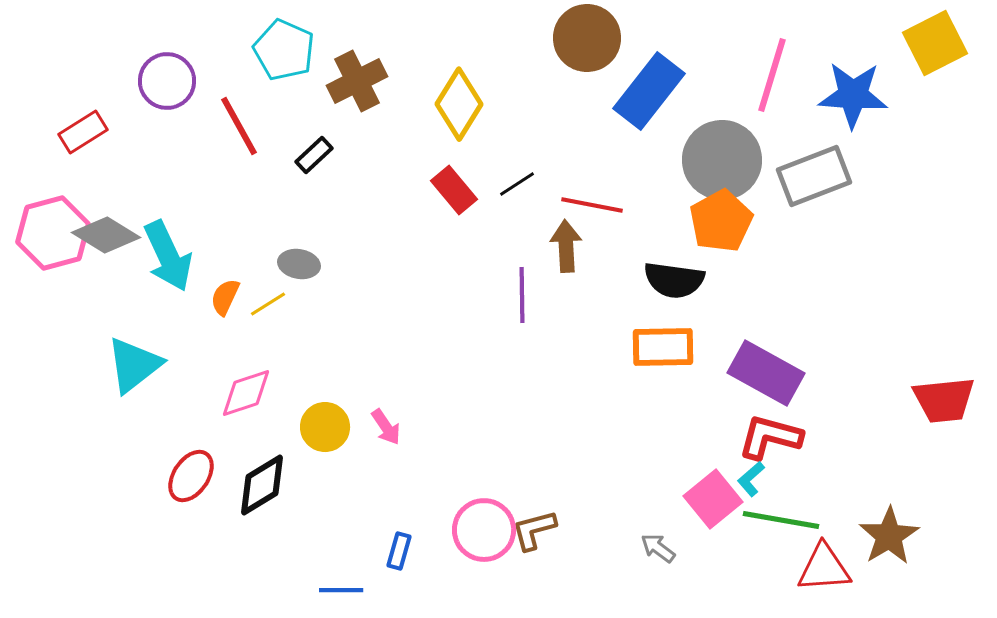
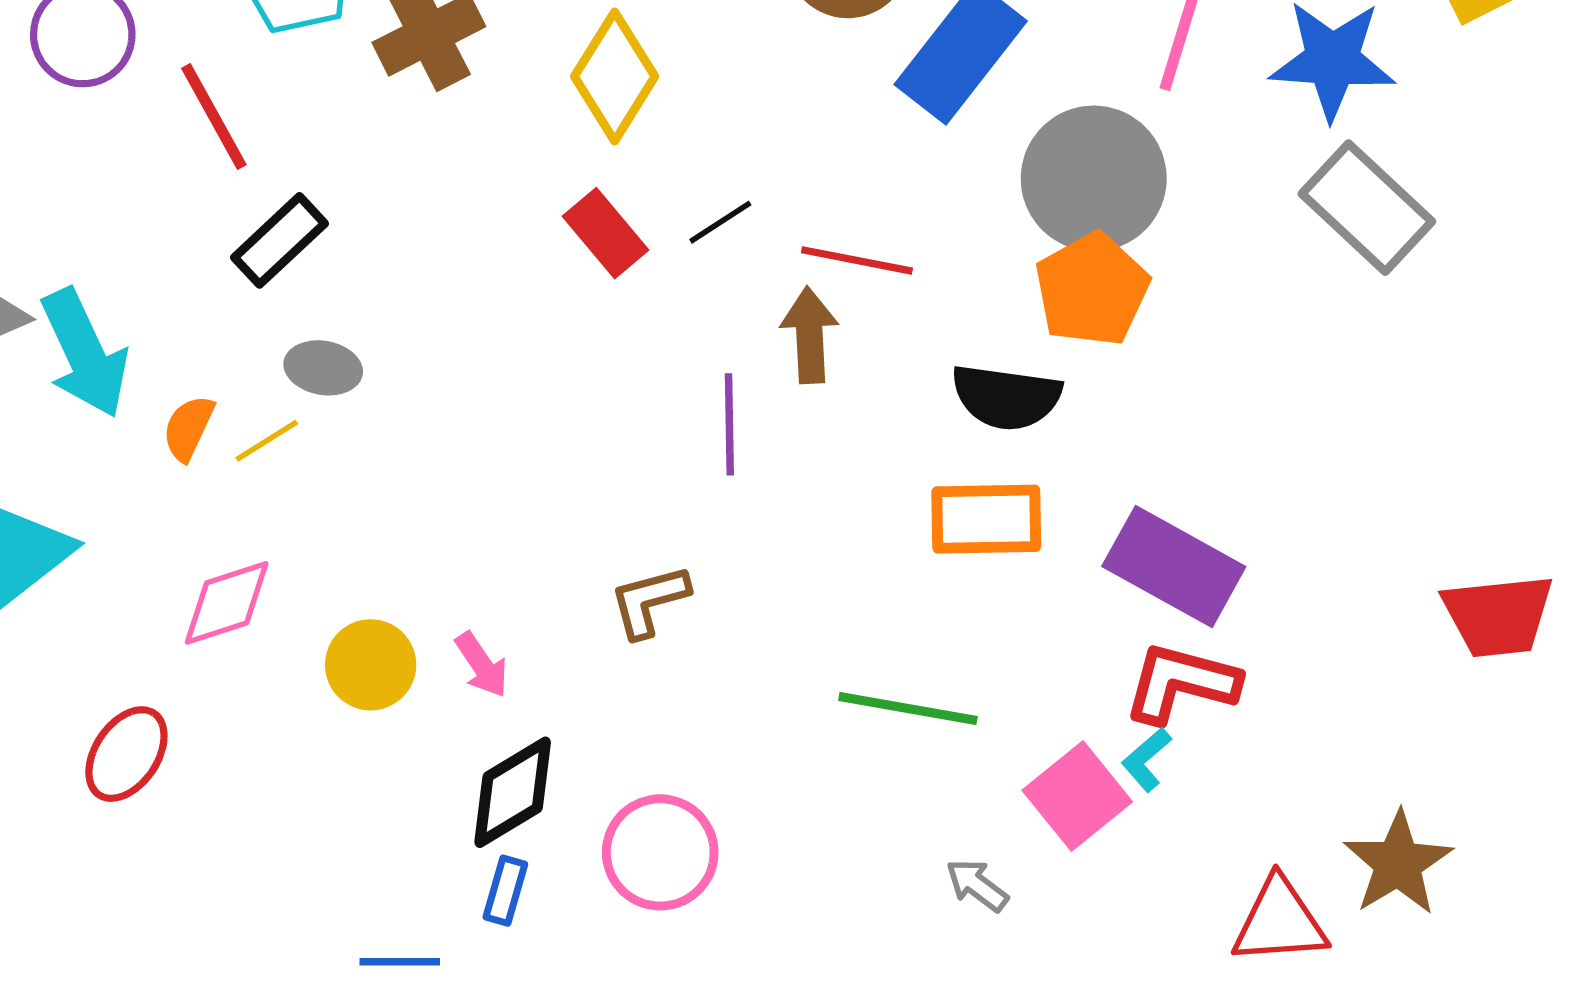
black rectangle: (314, 155) -> (279, 240), moved, size x1.4
gray rectangle: (814, 176) -> (1367, 208), moved, turned 64
black diamond: (262, 485) -> (513, 792), moved
green line: (781, 520) -> (908, 709), moved
brown L-shape: (534, 530) -> (649, 601), moved

